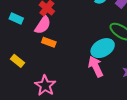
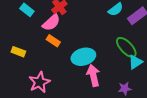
cyan ellipse: (103, 48) -> (83, 57), moved
yellow rectangle: (18, 61) -> (18, 52), turned -32

